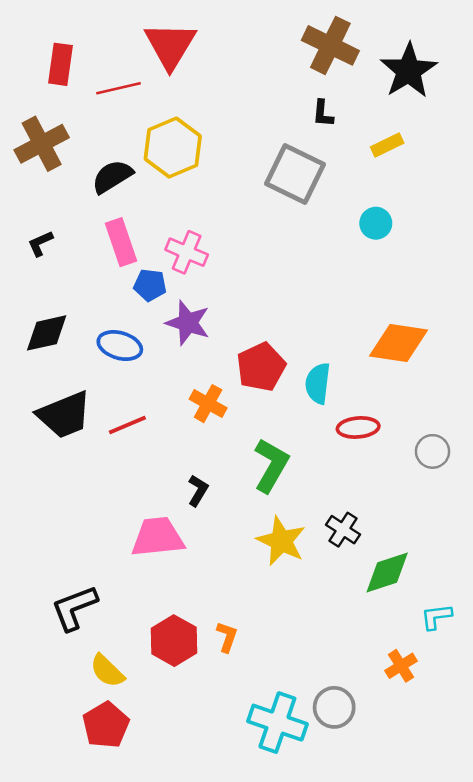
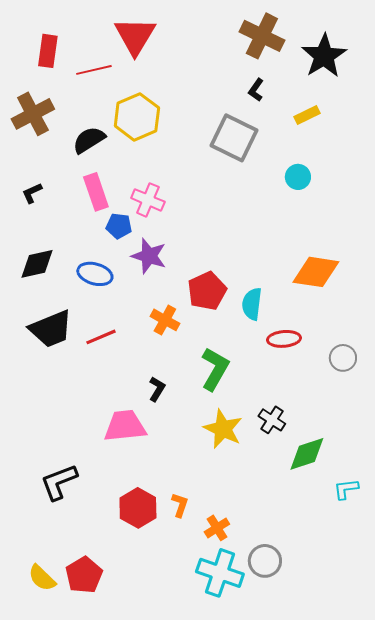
black L-shape: (323, 113) -> (256, 90), turned 30
orange cross: (401, 666) -> (217, 528), moved
yellow semicircle: (107, 671) -> (42, 578), moved

